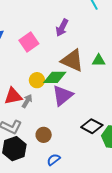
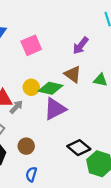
purple arrow: (62, 28) -> (81, 46), moved
brown triangle: (72, 60) -> (73, 74), size x0.7
blue semicircle: (54, 160) -> (31, 174), turned -48

